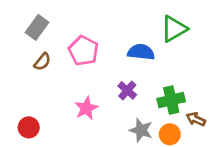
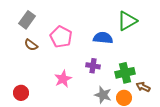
brown semicircle: (42, 62) -> (31, 45), turned 88
purple cross: (127, 90) -> (93, 66), turned -32

